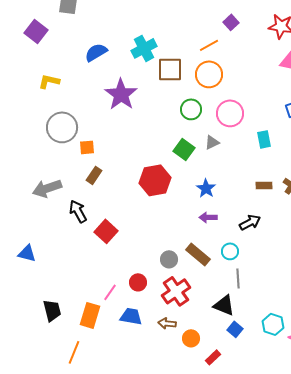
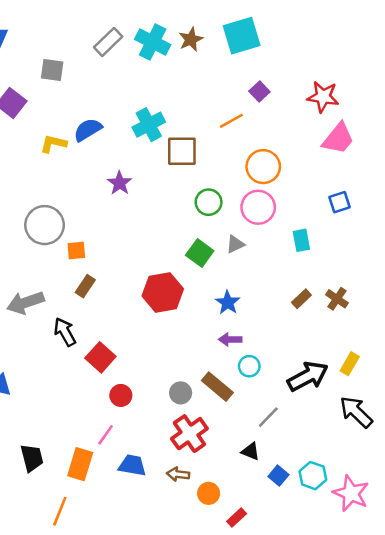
orange circle: (209, 74) -> (263, 167), moved
yellow L-shape: (49, 81) -> (53, 144), moved
purple star: (121, 94) -> (120, 183), size x0.6
brown rectangle: (264, 185) -> (301, 299), turned -42
black arrow: (250, 222) -> (308, 376), moved, size x1.5
cyan circle: (230, 251) -> (249, 366), moved
gray line: (238, 278) -> (268, 417), turned 48
red circle: (138, 282) -> (121, 395), moved
black triangle: (224, 305) -> (251, 451), size x0.7
blue square: (235, 329) -> (278, 476), moved

